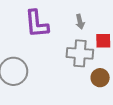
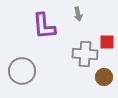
gray arrow: (80, 22) -> (78, 14), moved

